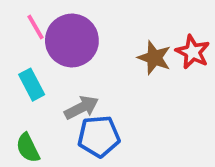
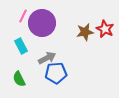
pink line: (35, 27) -> (23, 16), turned 56
brown star: (154, 58) -> (85, 32), turned -30

